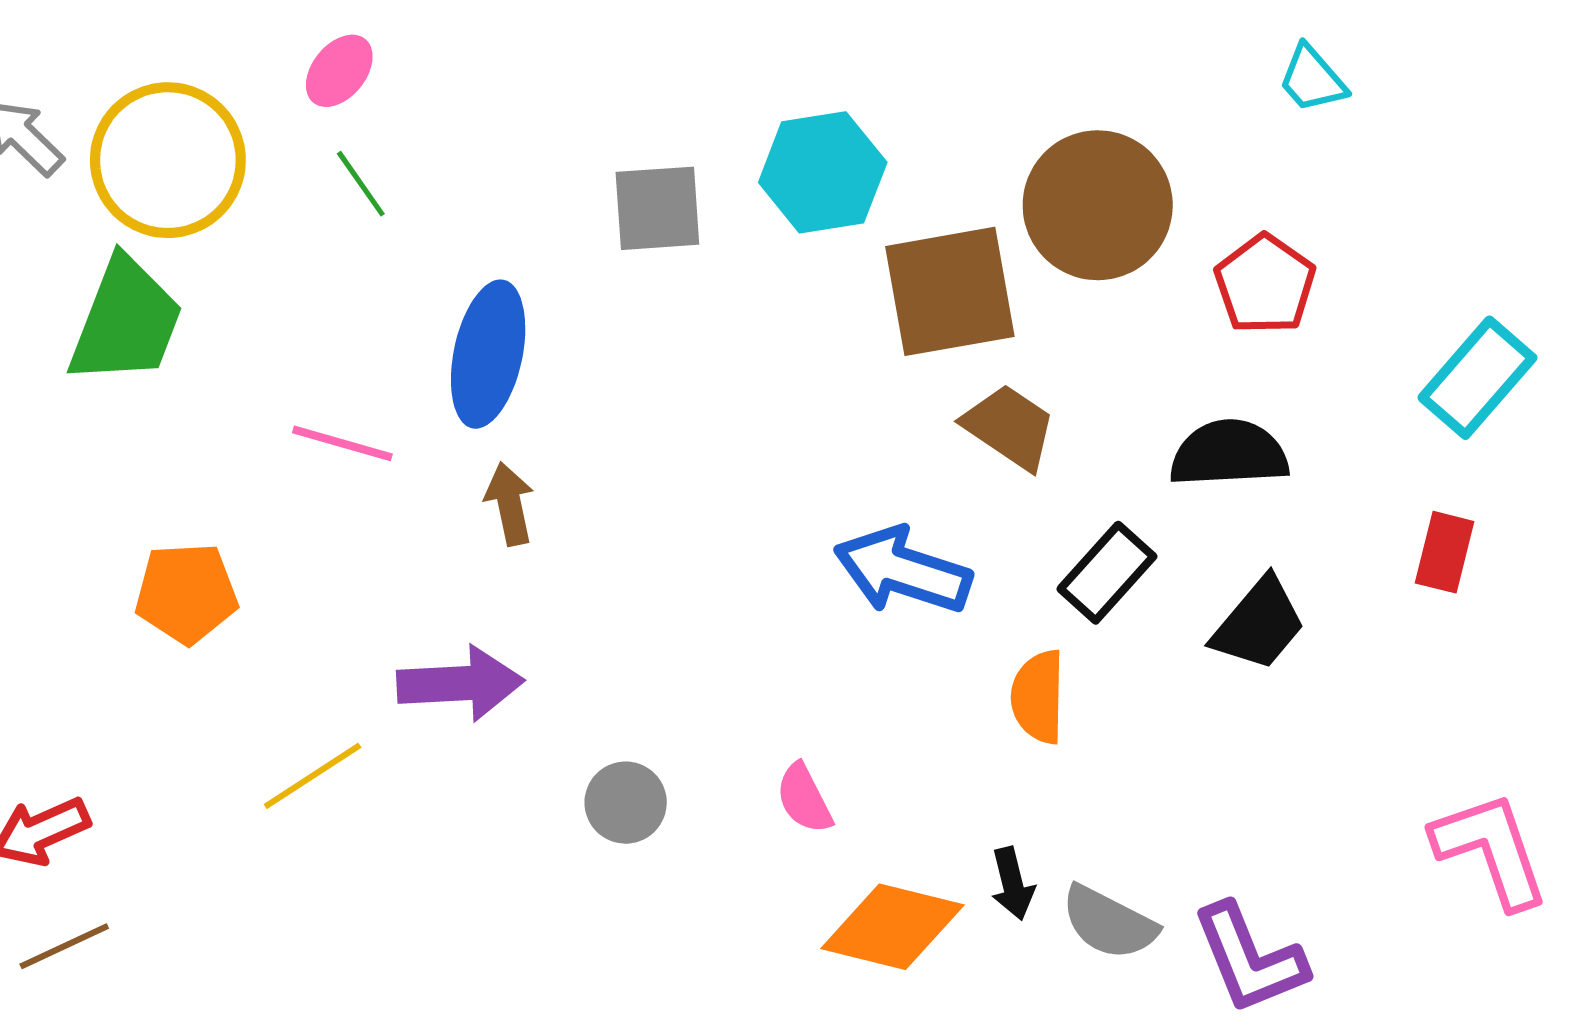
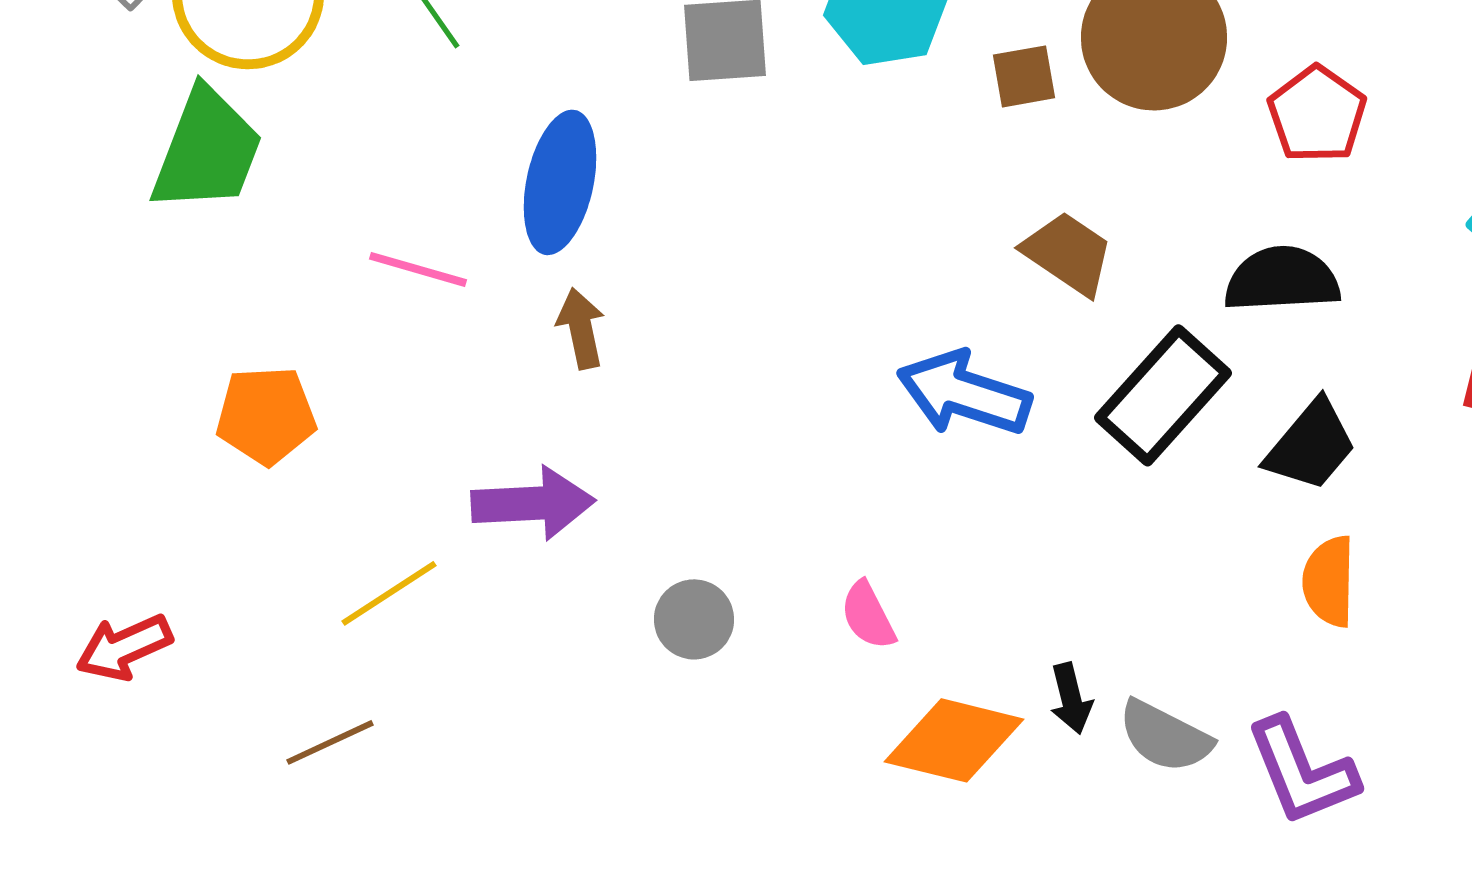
brown square: (950, 291) -> (1024, 76), moved, size x0.5
black rectangle: (1107, 573) -> (1163, 395), size x1.4
orange semicircle: (1038, 697) -> (1329, 581), moved
brown line: (64, 946) -> (330, 742), moved

